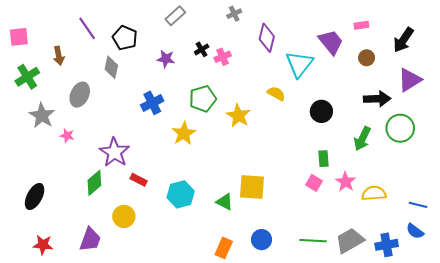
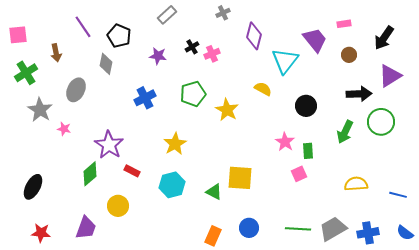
yellow star: (184, 133) -> (175, 144), moved
pink star: (346, 182) -> (285, 142), moved
pink square: (314, 183) -> (299, 174), turned 35
blue semicircle: (415, 231) -> (405, 233), moved

